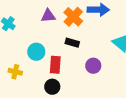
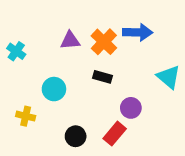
red rectangle: (55, 65) -> (115, 134), moved, turned 36

